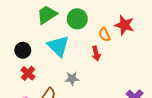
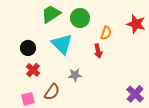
red star: (124, 25) -> (136, 24), moved
orange semicircle: (104, 35) -> (106, 33), turned -136

